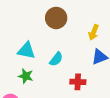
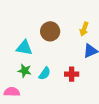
brown circle: (56, 18) -> (50, 31), moved
cyan semicircle: (56, 59) -> (45, 73), moved

